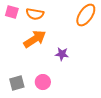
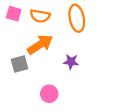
orange ellipse: (86, 15) -> (77, 18), moved, turned -45
gray square: (17, 83) -> (19, 64), moved

